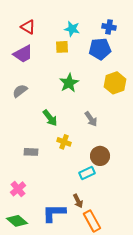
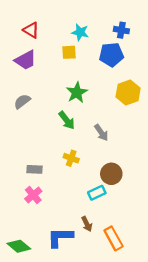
green arrow: (50, 118) -> (67, 120), moved
pink cross: (18, 189) -> (33, 195), moved
orange rectangle: (92, 221) -> (114, 238), moved

